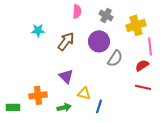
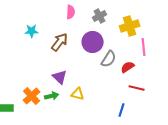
gray cross: (106, 15) -> (100, 16), turned 32
red semicircle: (142, 65) -> (128, 67), moved
orange cross: (38, 95) -> (32, 96), turned -36
blue line: (99, 106) -> (122, 110), moved
green arrow: (64, 107) -> (52, 96), moved

